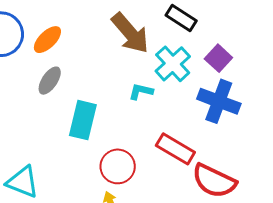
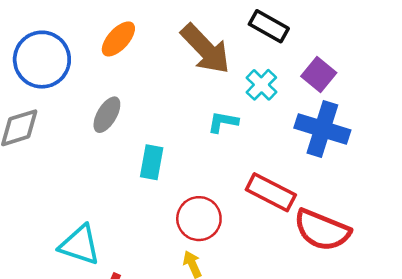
orange ellipse: (47, 40) -> (118, 39), moved
cyan cross: (173, 64) -> (261, 85), size x0.7
cyan rectangle: (83, 120) -> (152, 162), size x0.7

